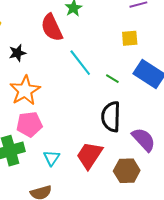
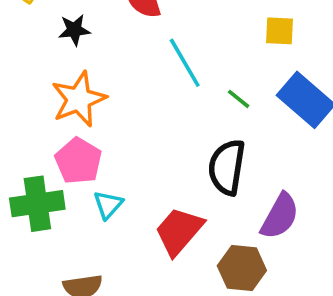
pink pentagon: (29, 124) -> (78, 161), turned 30
purple semicircle: (144, 140) -> (280, 216), turned 64
cyan triangle: (52, 158) -> (108, 205), moved

